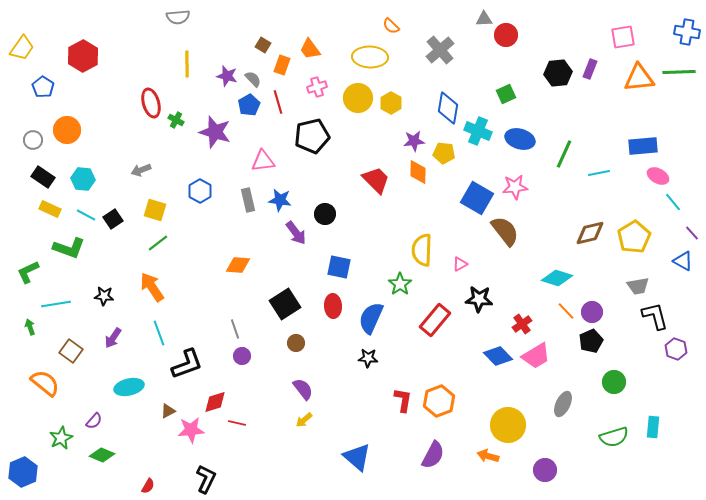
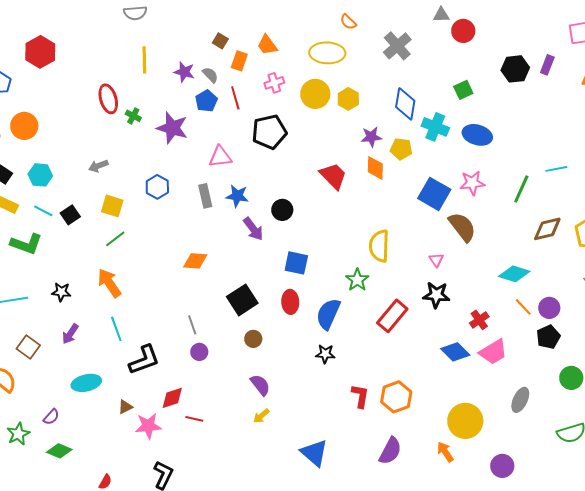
green line: (564, 154) -> (521, 189), moved
pink triangle: (460, 264) -> (436, 260), moved, turned -35
orange arrow: (488, 456) -> (445, 452), turned 40

